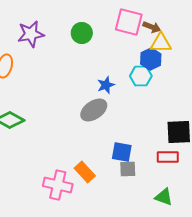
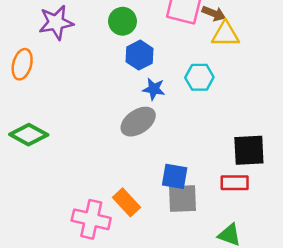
blue hexagon: (151, 59) -> (139, 55), moved
blue star: (106, 85) -> (154, 89), turned 30
gray square: (128, 169) -> (182, 198), size x1.4

